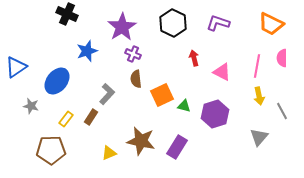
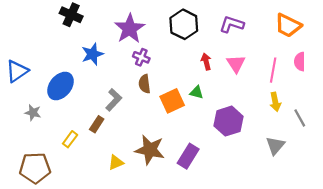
pink triangle: (222, 72) -> (236, 64), moved, turned 30
green triangle: (184, 106) -> (197, 92), moved
yellow rectangle: (66, 119) -> (70, 139), moved
brown pentagon: (51, 150) -> (35, 168), moved

